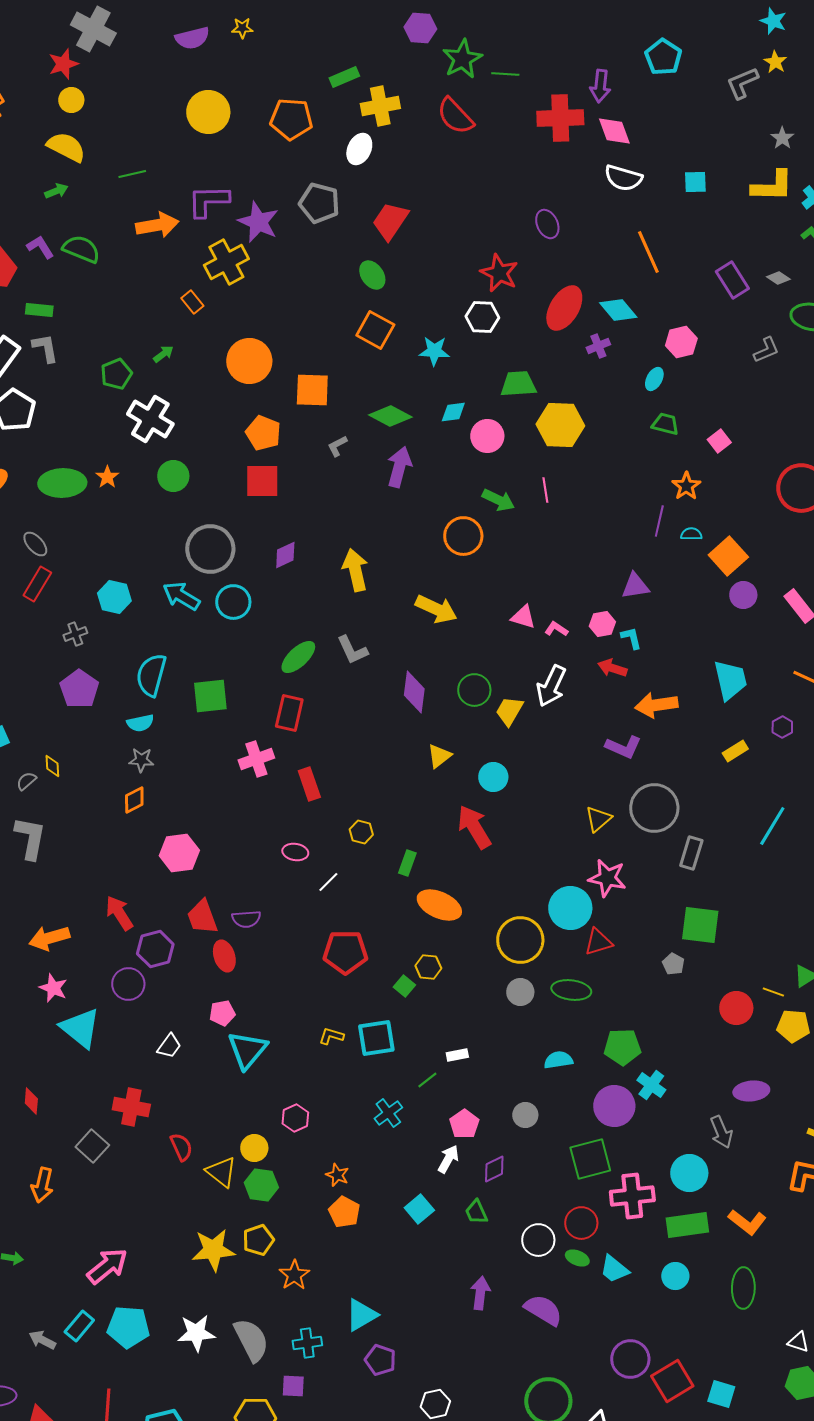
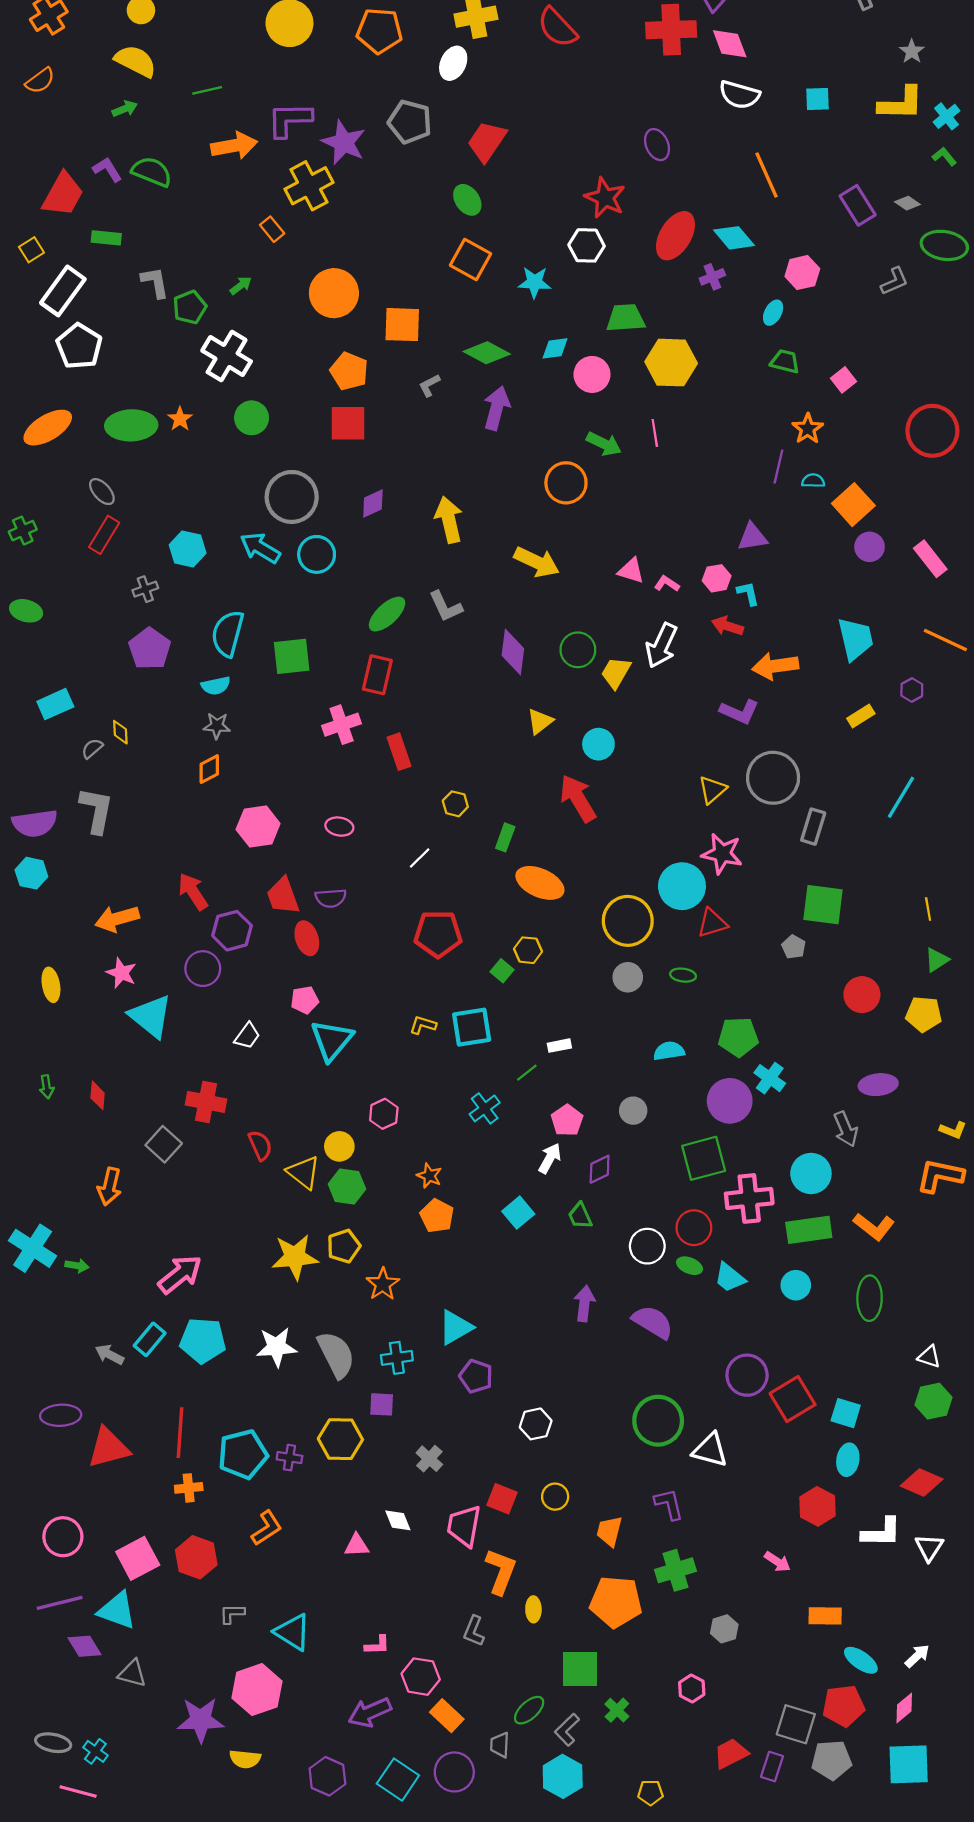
gray L-shape: (45, 348) -> (155, 282), moved
pink ellipse: (295, 852) -> (339, 827), moved
green ellipse: (571, 990) -> (683, 975), size x0.6
yellow line: (773, 992) -> (928, 909), moved, turned 60

